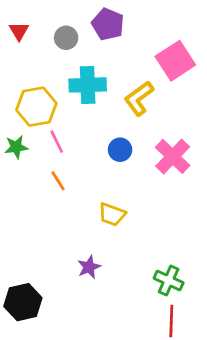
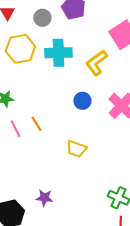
yellow hexagon: (36, 107) -> (20, 49), moved
pink line: (57, 142) -> (15, 129), moved
purple star: (89, 267) -> (44, 198), moved, turned 30

